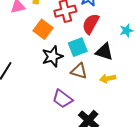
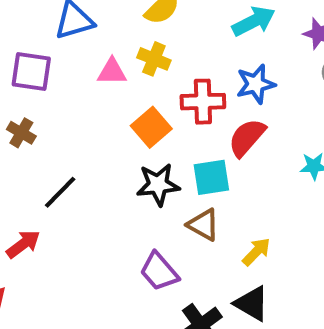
black triangle: (104, 52) -> (252, 304), moved
yellow arrow: (108, 78) -> (256, 252), turned 133

